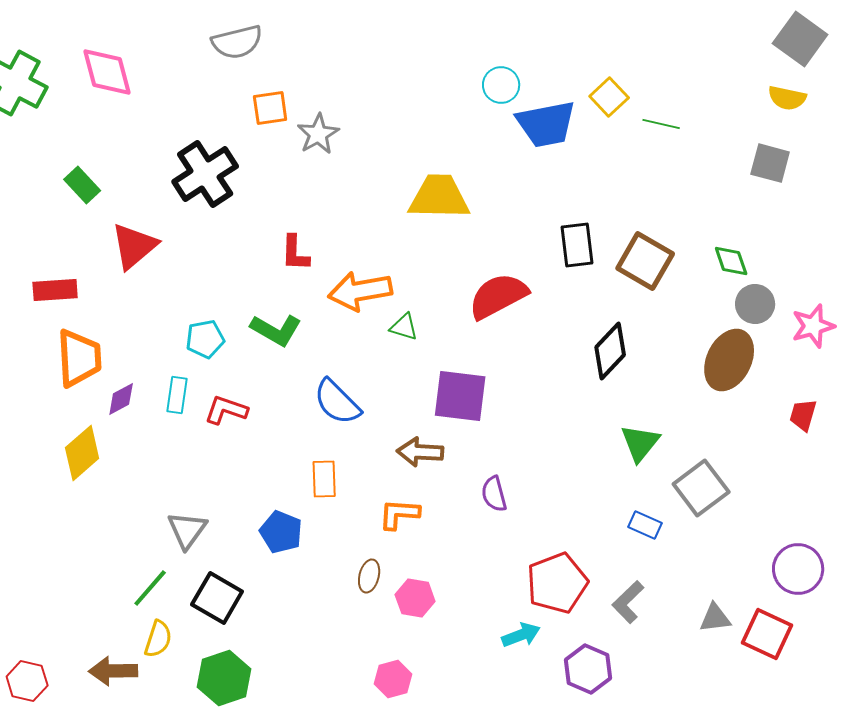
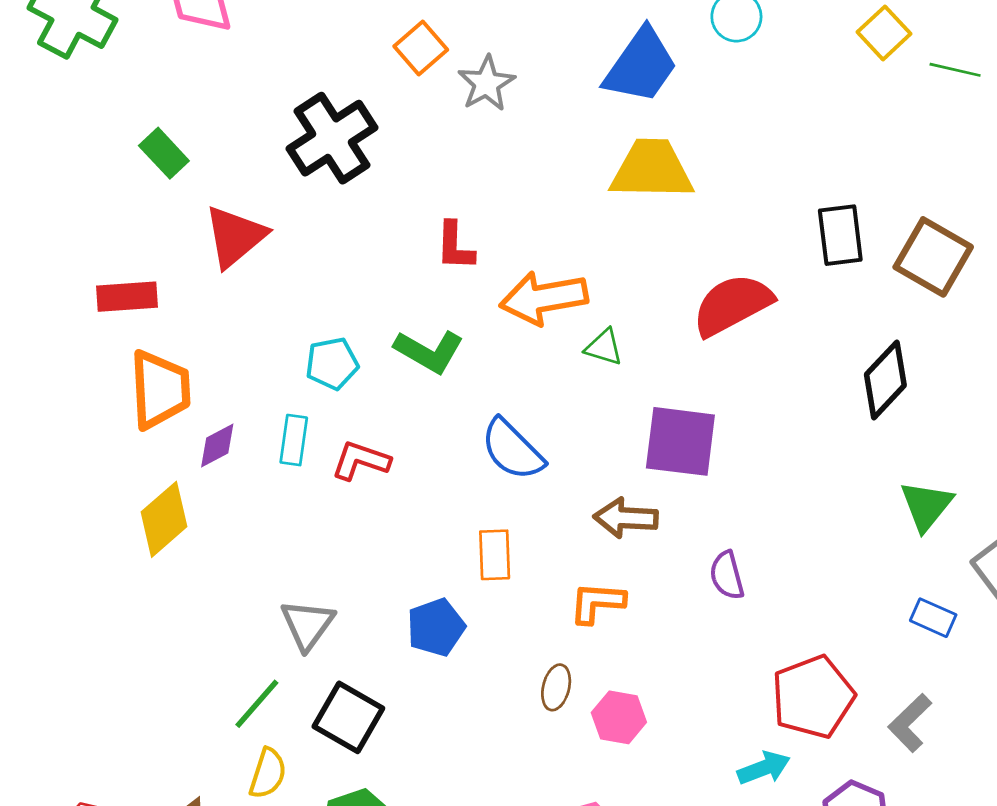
orange square: (270, 108) -> (421, 48), turned -33
blue trapezoid: (546, 124) -> (641, 66), moved, turned -44
blue pentagon: (281, 532) -> (436, 627), turned 30

